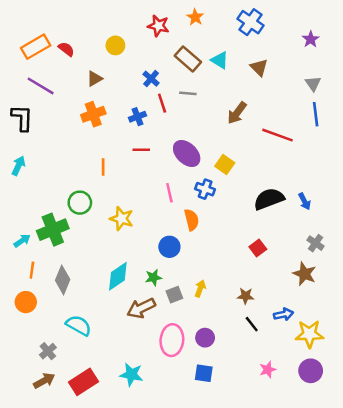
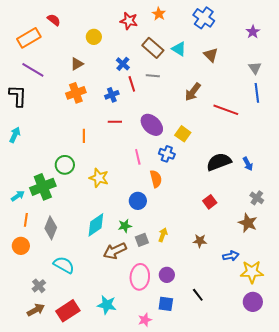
red semicircle: (66, 49) -> (54, 20), moved
black line: (252, 324) -> (198, 295), moved
pink star: (268, 370) -> (145, 320), moved

